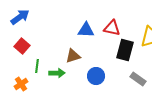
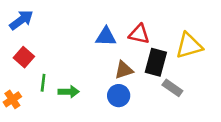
brown triangle: (73, 56) -> (124, 70), moved
gray rectangle: (138, 79) -> (172, 88), moved
orange cross: (21, 84) -> (12, 99), moved

